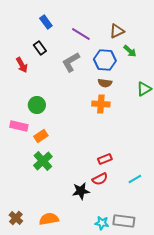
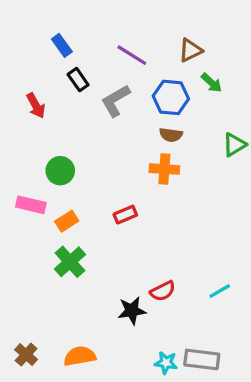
blue rectangle: (46, 22) -> (62, 45), moved
black rectangle: (40, 48) -> (78, 80), moved
red rectangle: (105, 159) -> (125, 215), moved

